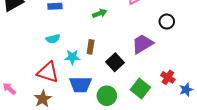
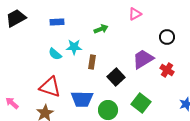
cyan semicircle: (53, 39) -> (55, 54), turned 56
cyan star: (72, 57) -> (74, 47), moved
red cross: (168, 77) -> (167, 70), moved

